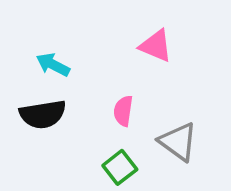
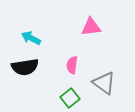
pink triangle: (156, 46) -> (91, 27), turned -30

